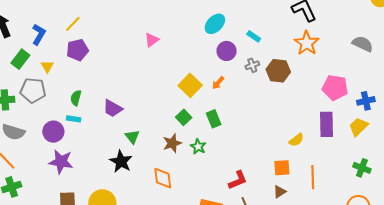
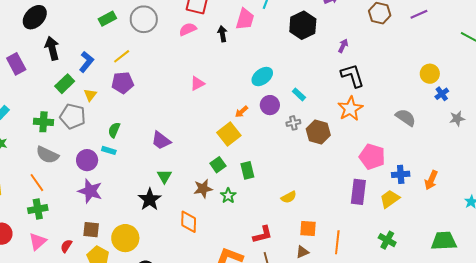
orange arrow: (218, 83) -> (242, 112), moved
purple trapezoid: (113, 108) -> (161, 140), moved
yellow semicircle: (296, 140) -> (289, 197), moved

